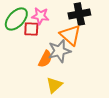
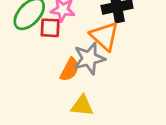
yellow triangle: (54, 85) -> (82, 106), turned 48

